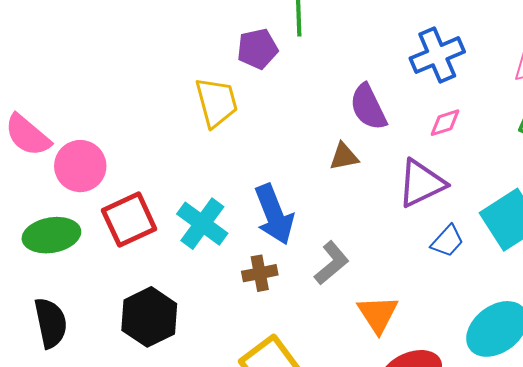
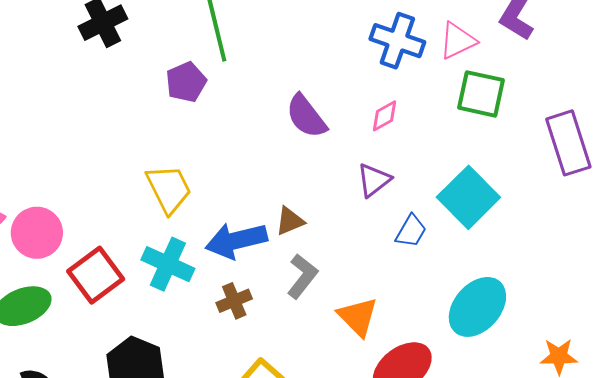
blue cross: (437, 55) -> (397, 41), moved, turned -36
yellow trapezoid: (216, 102) -> (169, 189), moved
brown triangle: (344, 156) -> (290, 221), moved
purple triangle: (421, 183) -> (374, 180), size x0.7
blue arrow: (274, 214) -> (236, 240), turned 110

